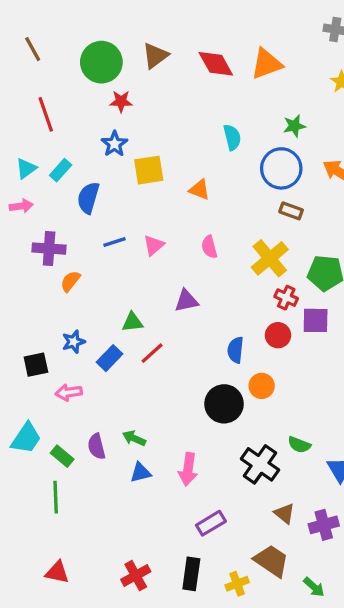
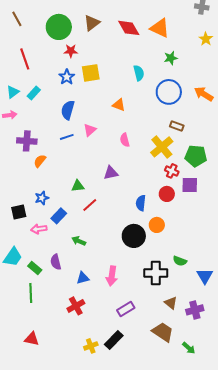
orange triangle: (267, 64) -> (160, 28), turned 45
green star: (294, 126) -> (171, 58), moved
yellow square: (149, 170) -> (91, 73), moved
blue semicircle: (88, 198) -> (68, 110), moved
brown rectangle: (291, 211) -> (177, 126), moved
pink triangle: (154, 245) -> (90, 130), moved
blue rectangle: (110, 358) -> (59, 216), moved
green arrow: (134, 438) -> (79, 241), moved
black cross: (260, 464) -> (156, 273), turned -35
black rectangle: (191, 574) -> (114, 340), turned 36
red cross: (136, 576) -> (76, 306), moved
yellow cross: (237, 584) -> (91, 346), moved

